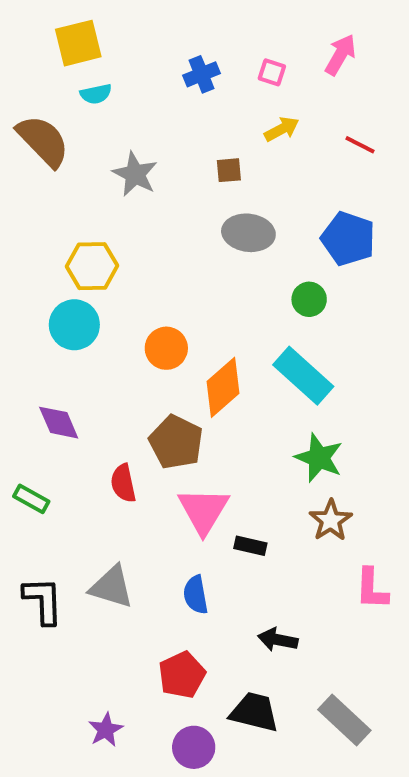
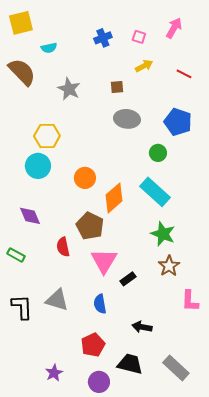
yellow square: (78, 43) -> (21, 23), moved
black rectangle: (250, 546) -> (128, 279), turned -49

